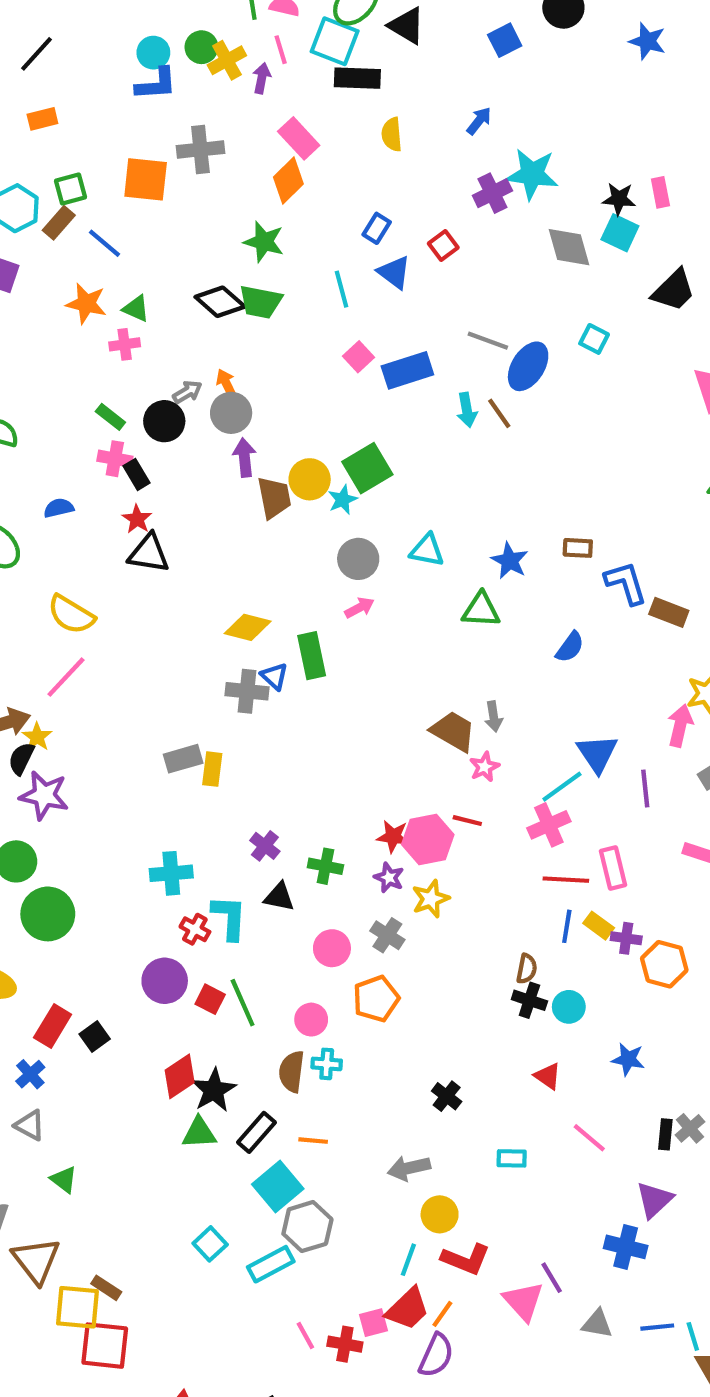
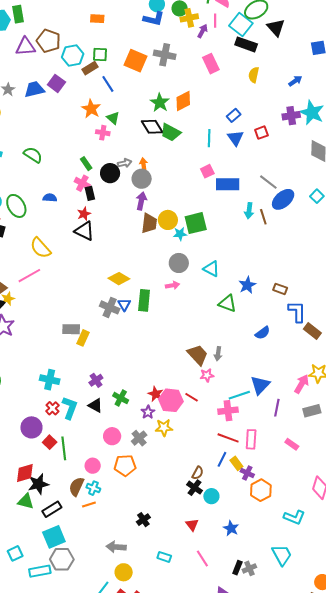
orange diamond: (288, 180) -> (183, 101), moved
green star: (264, 242) -> (160, 103), moved
orange line: (313, 1141) -> (89, 505), moved, turned -40

